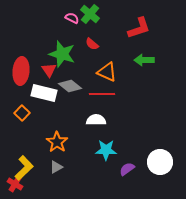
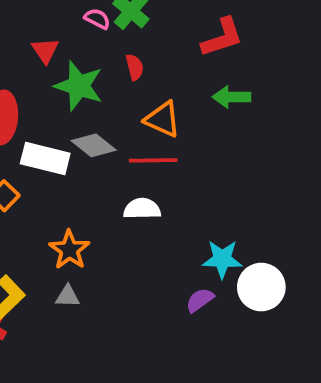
red semicircle: (92, 44) -> (135, 67), turned -144
red triangle: (49, 70) -> (45, 50), moved
cyan star: (106, 150) -> (222, 259), moved
gray triangle: (56, 167) -> (68, 296), turned 32

